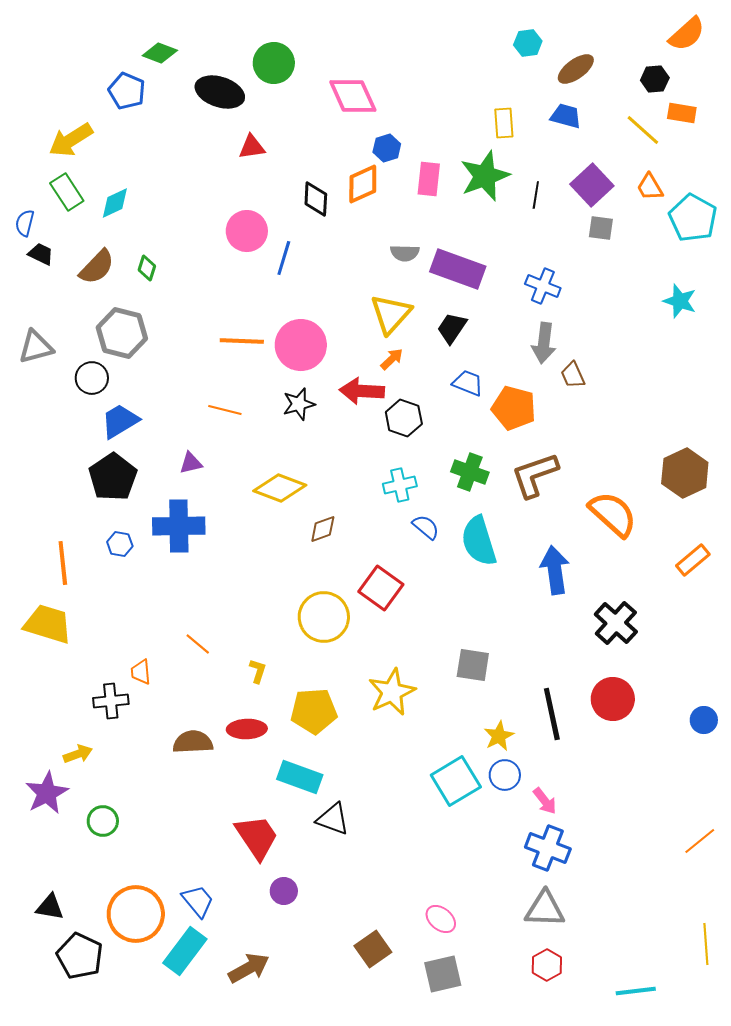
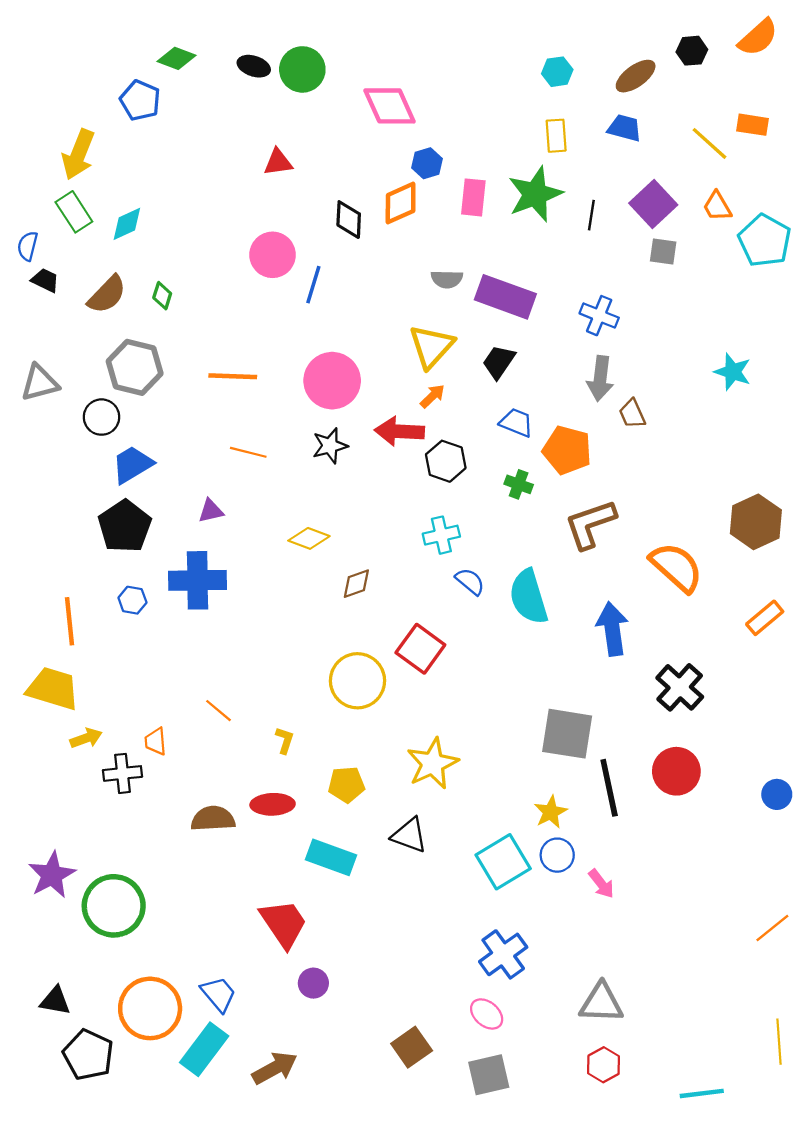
cyan hexagon: (528, 43) -> (557, 72), moved
black hexagon: (655, 79) -> (692, 51), moved
black ellipse: (220, 92) -> (254, 66), moved, size x0.6
yellow arrow: (71, 140) -> (78, 154), turned -36
cyan star: (680, 301) -> (733, 372), moved
orange line: (242, 341) -> (233, 376), moved
green cross: (470, 472) -> (519, 484), moved, size x0.7
yellow diamond: (280, 488) -> (309, 538), size x0.7
gray square: (473, 665) -> (567, 734), moved, size x1.4
yellow pentagon: (314, 711) -> (346, 784), size x0.7
yellow arrow: (78, 754) -> (86, 738), moved
black triangle: (333, 819) -> (409, 835), moved
green circle: (103, 821) -> (114, 906), size x1.8
blue cross: (548, 848) -> (503, 954), moved, turned 33

